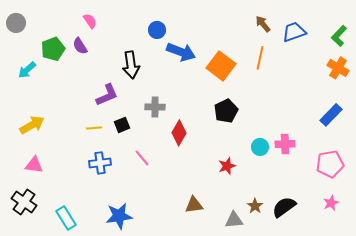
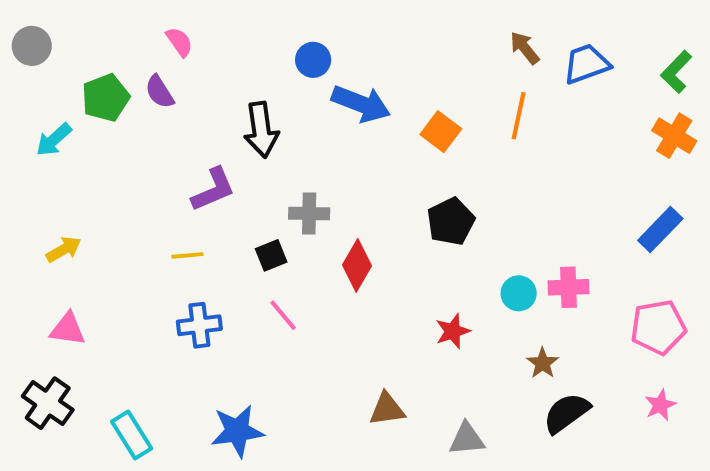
orange square: (221, 66) -> (441, 132), size x0.7
yellow arrow: (32, 125) -> (64, 249), size x0.7
black square: (122, 125) -> (271, 255), moved
brown star: (255, 206) -> (543, 363), moved

